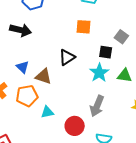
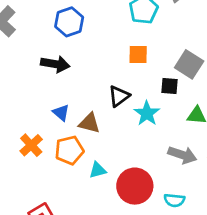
gray square: (121, 37) -> (189, 64), size x1.5
cyan star: (99, 73) -> (147, 113), moved
gray arrow: (97, 106) -> (182, 155), moved, turned -90
red circle: (75, 126) -> (135, 186), size x1.4

